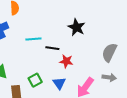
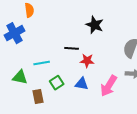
cyan line: (33, 39) -> (42, 63), moved
blue triangle: (59, 83) -> (82, 84), turned -40

